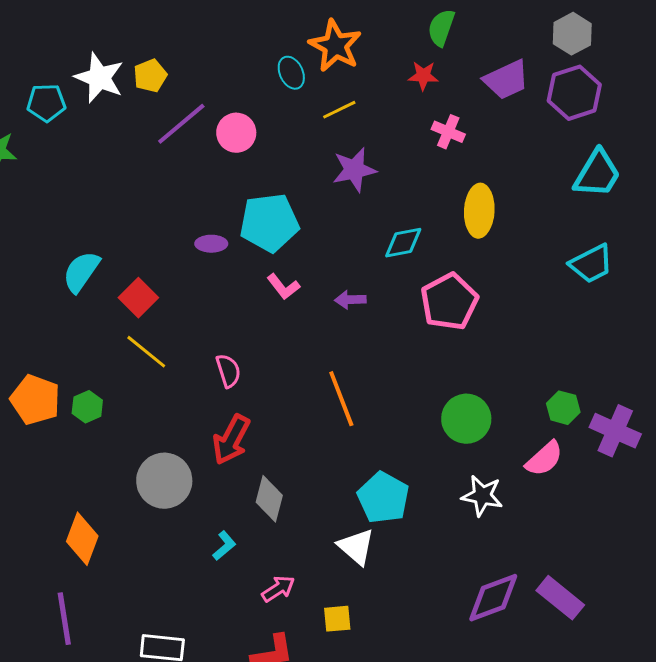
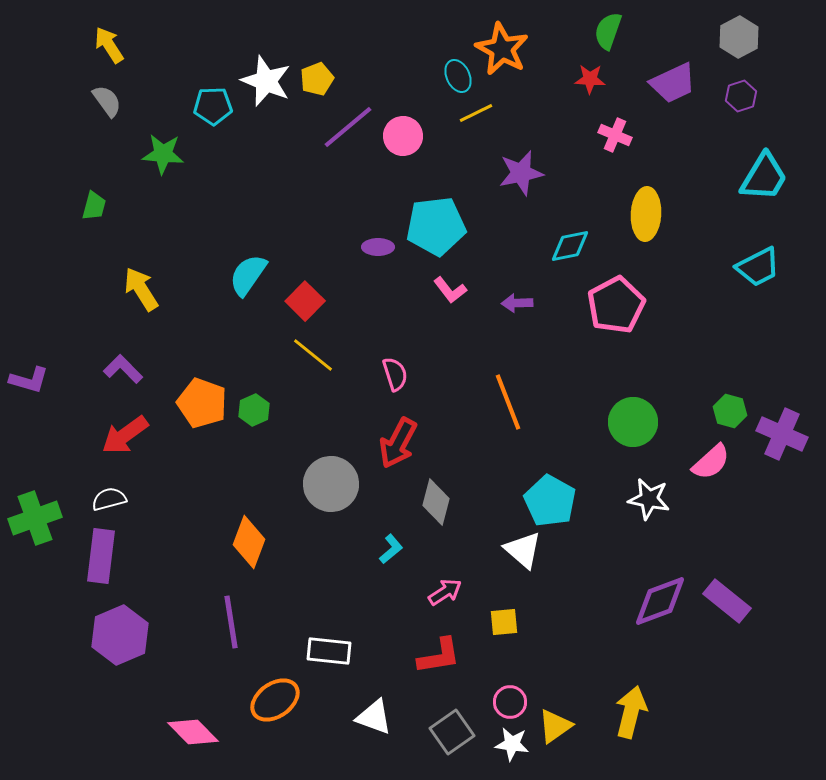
purple hexagon: (574, 93) -> (741, 96), size x0.6
yellow line: (339, 110) -> (476, 113), moved

